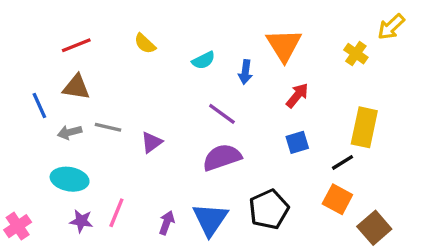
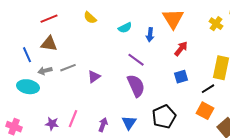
gray line: (108, 127) -> (68, 68), turned -35
purple semicircle: (222, 157) -> (136, 86), turned 85
cyan ellipse: (70, 179) -> (28, 87), moved
blue triangle: (210, 219) -> (129, 123), size x0.7
pink cross: (18, 226) -> (14, 127), turned -35

